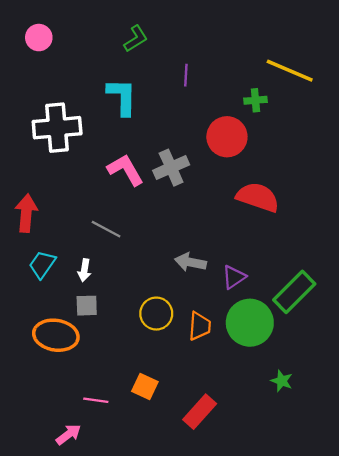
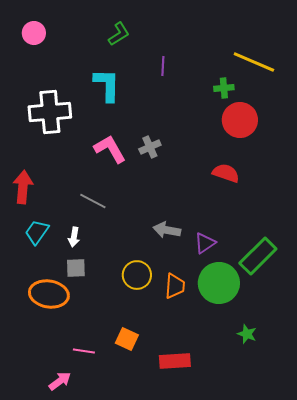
red circle: (227, 137) -> (240, 120), moved
gray cross: (171, 168) -> (150, 147), size x0.7
red semicircle: (258, 197) -> (226, 173), size x0.7
red rectangle: (200, 412) -> (175, 361), turned 44

